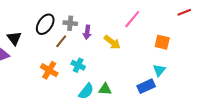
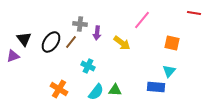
red line: (184, 12) -> (194, 13), turned 32
black ellipse: (45, 24) -> (51, 42), moved
orange cross: (49, 70) -> (59, 89), moved
blue rectangle: (146, 86) -> (156, 87), turned 30

